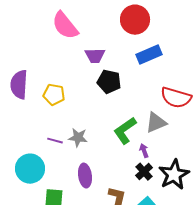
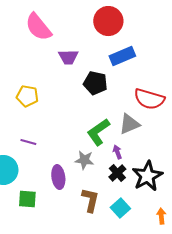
black pentagon: (109, 82) -> (95, 83), moved
gray star: (78, 138) -> (84, 160), moved

